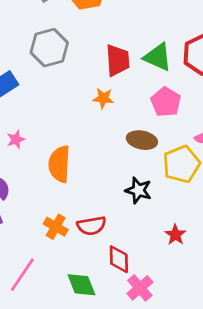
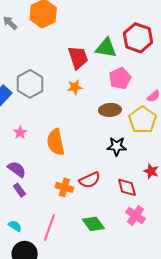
gray hexagon: (49, 48) -> (30, 84), moved
pink pentagon: (166, 102) -> (120, 78), turned 30
red diamond: (119, 259) -> (127, 187), moved

